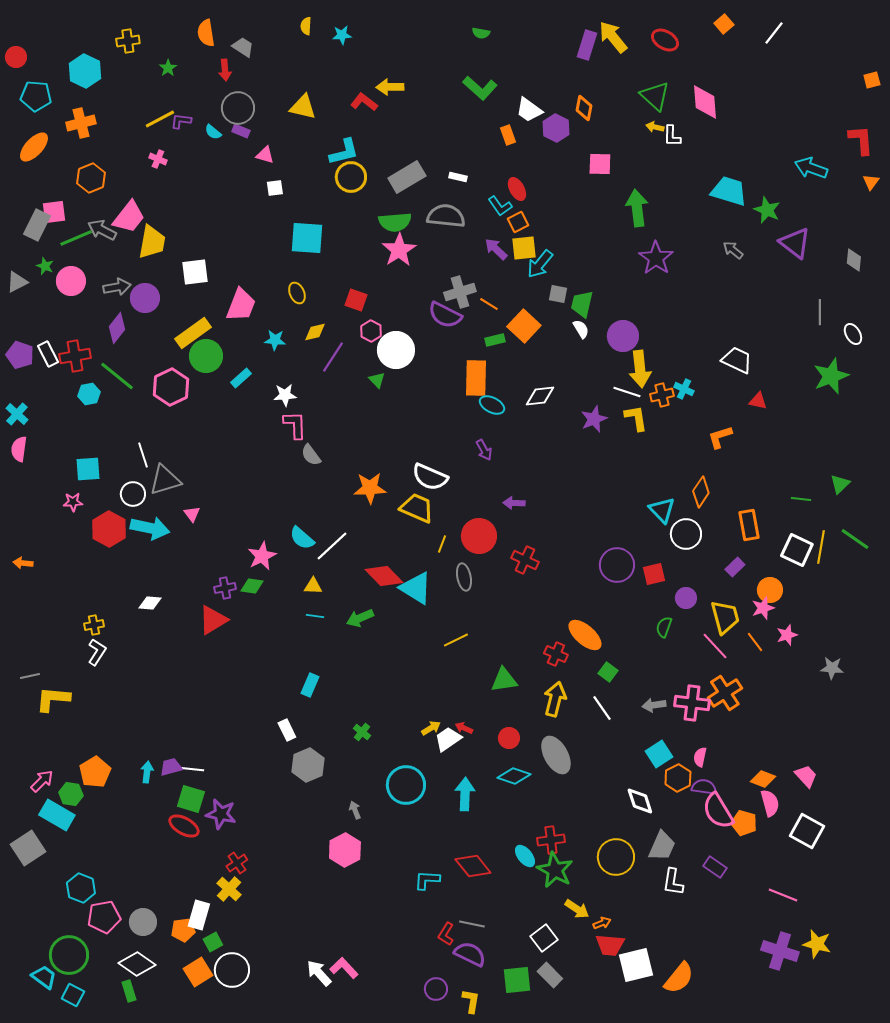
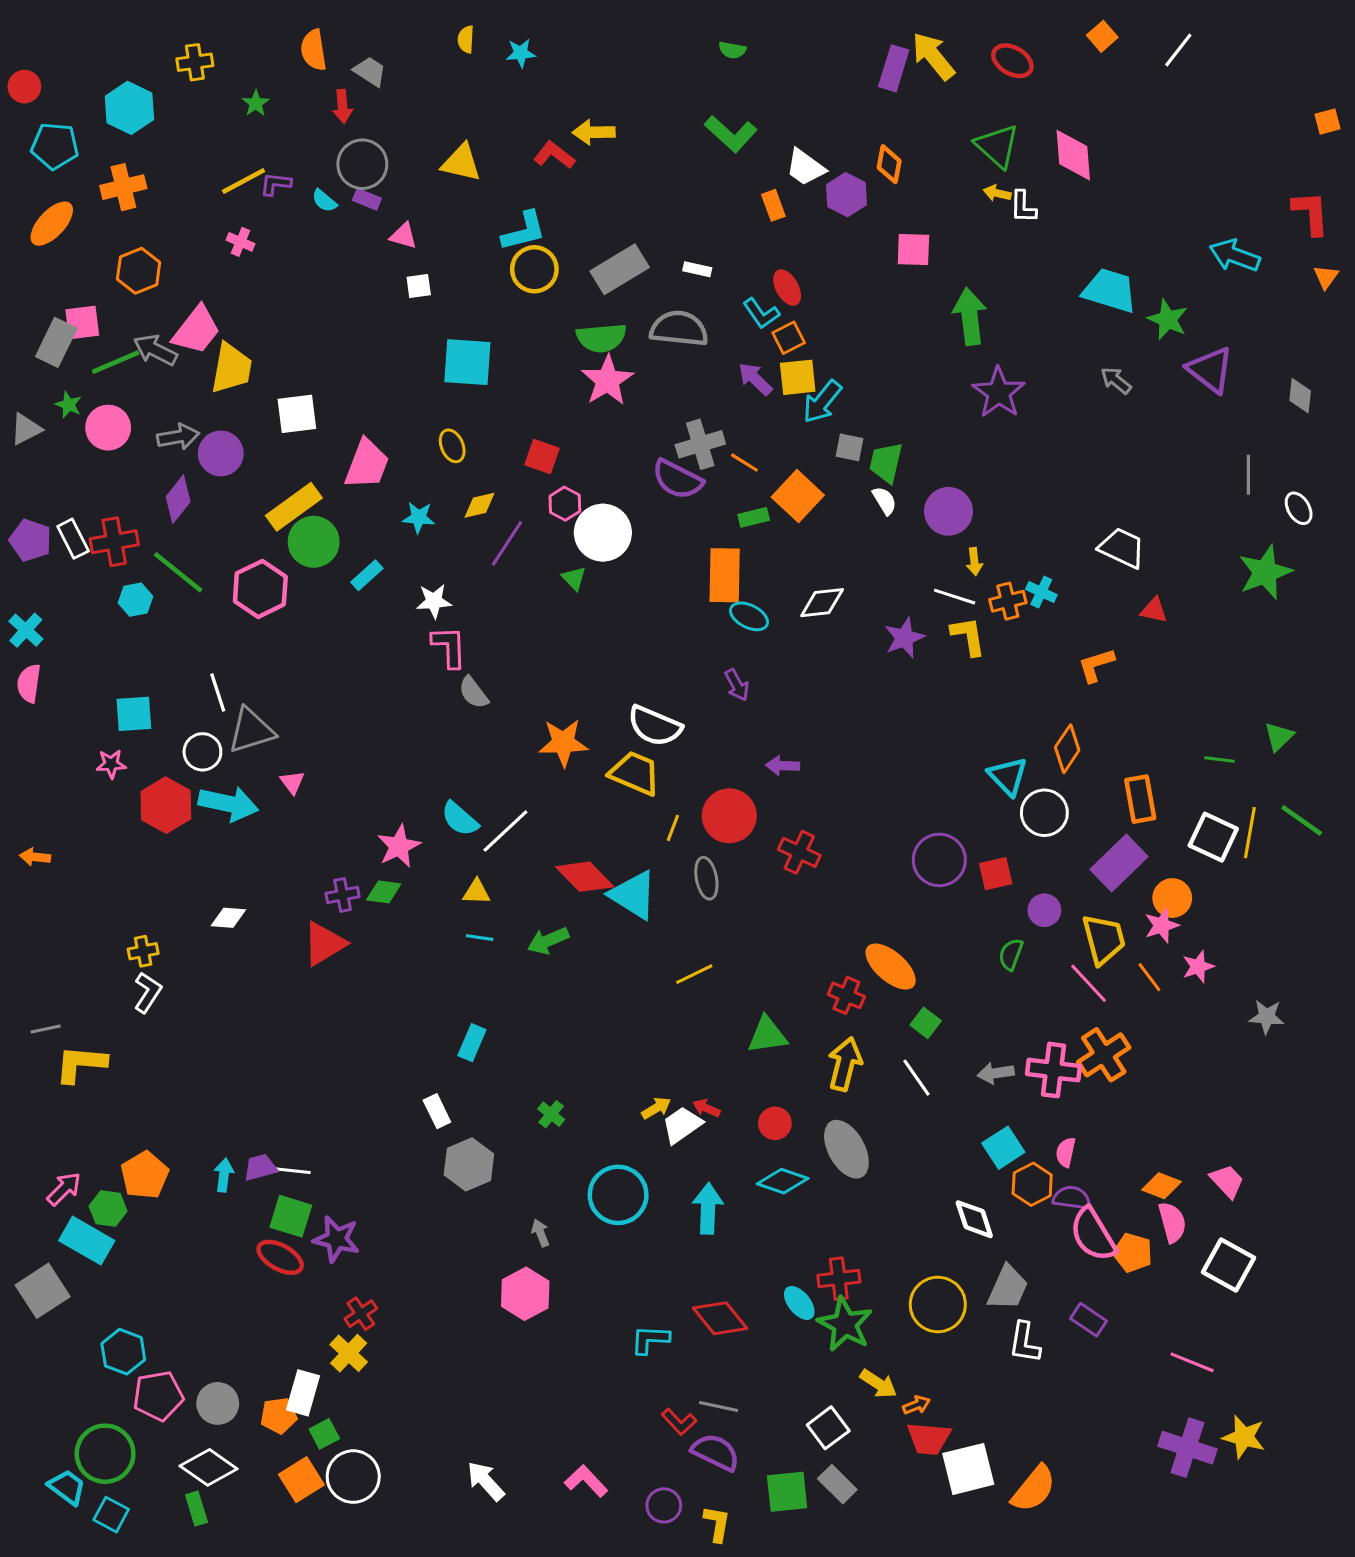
yellow arrow: (640, 369) -> (974, 562), size x0.5
purple rectangle: (735, 567) -> (1119, 863), size x1.8
red L-shape: (446, 934) -> (679, 1422), turned -75
pink L-shape: (344, 968) -> (586, 1481), moved

